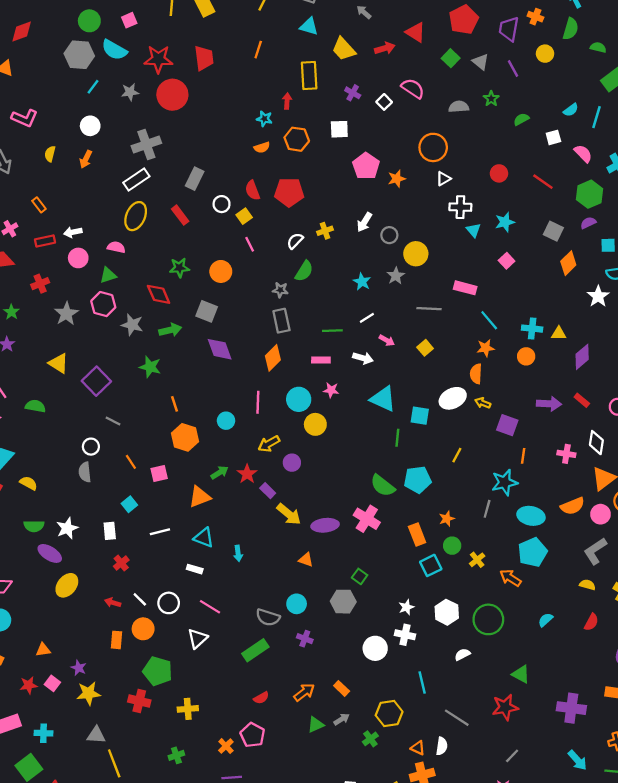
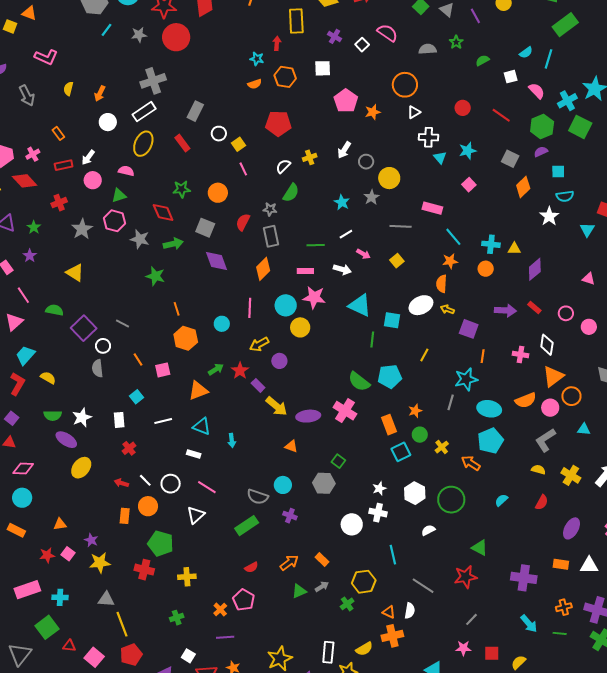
white circle: (90, 126) -> (108, 122), moved
red semicircle: (252, 190) -> (243, 222), moved, turned 48
white arrow: (73, 232) -> (88, 157), turned -42
purple square: (96, 381) -> (84, 328), moved
pink star: (331, 390) -> (314, 297), size x1.6

